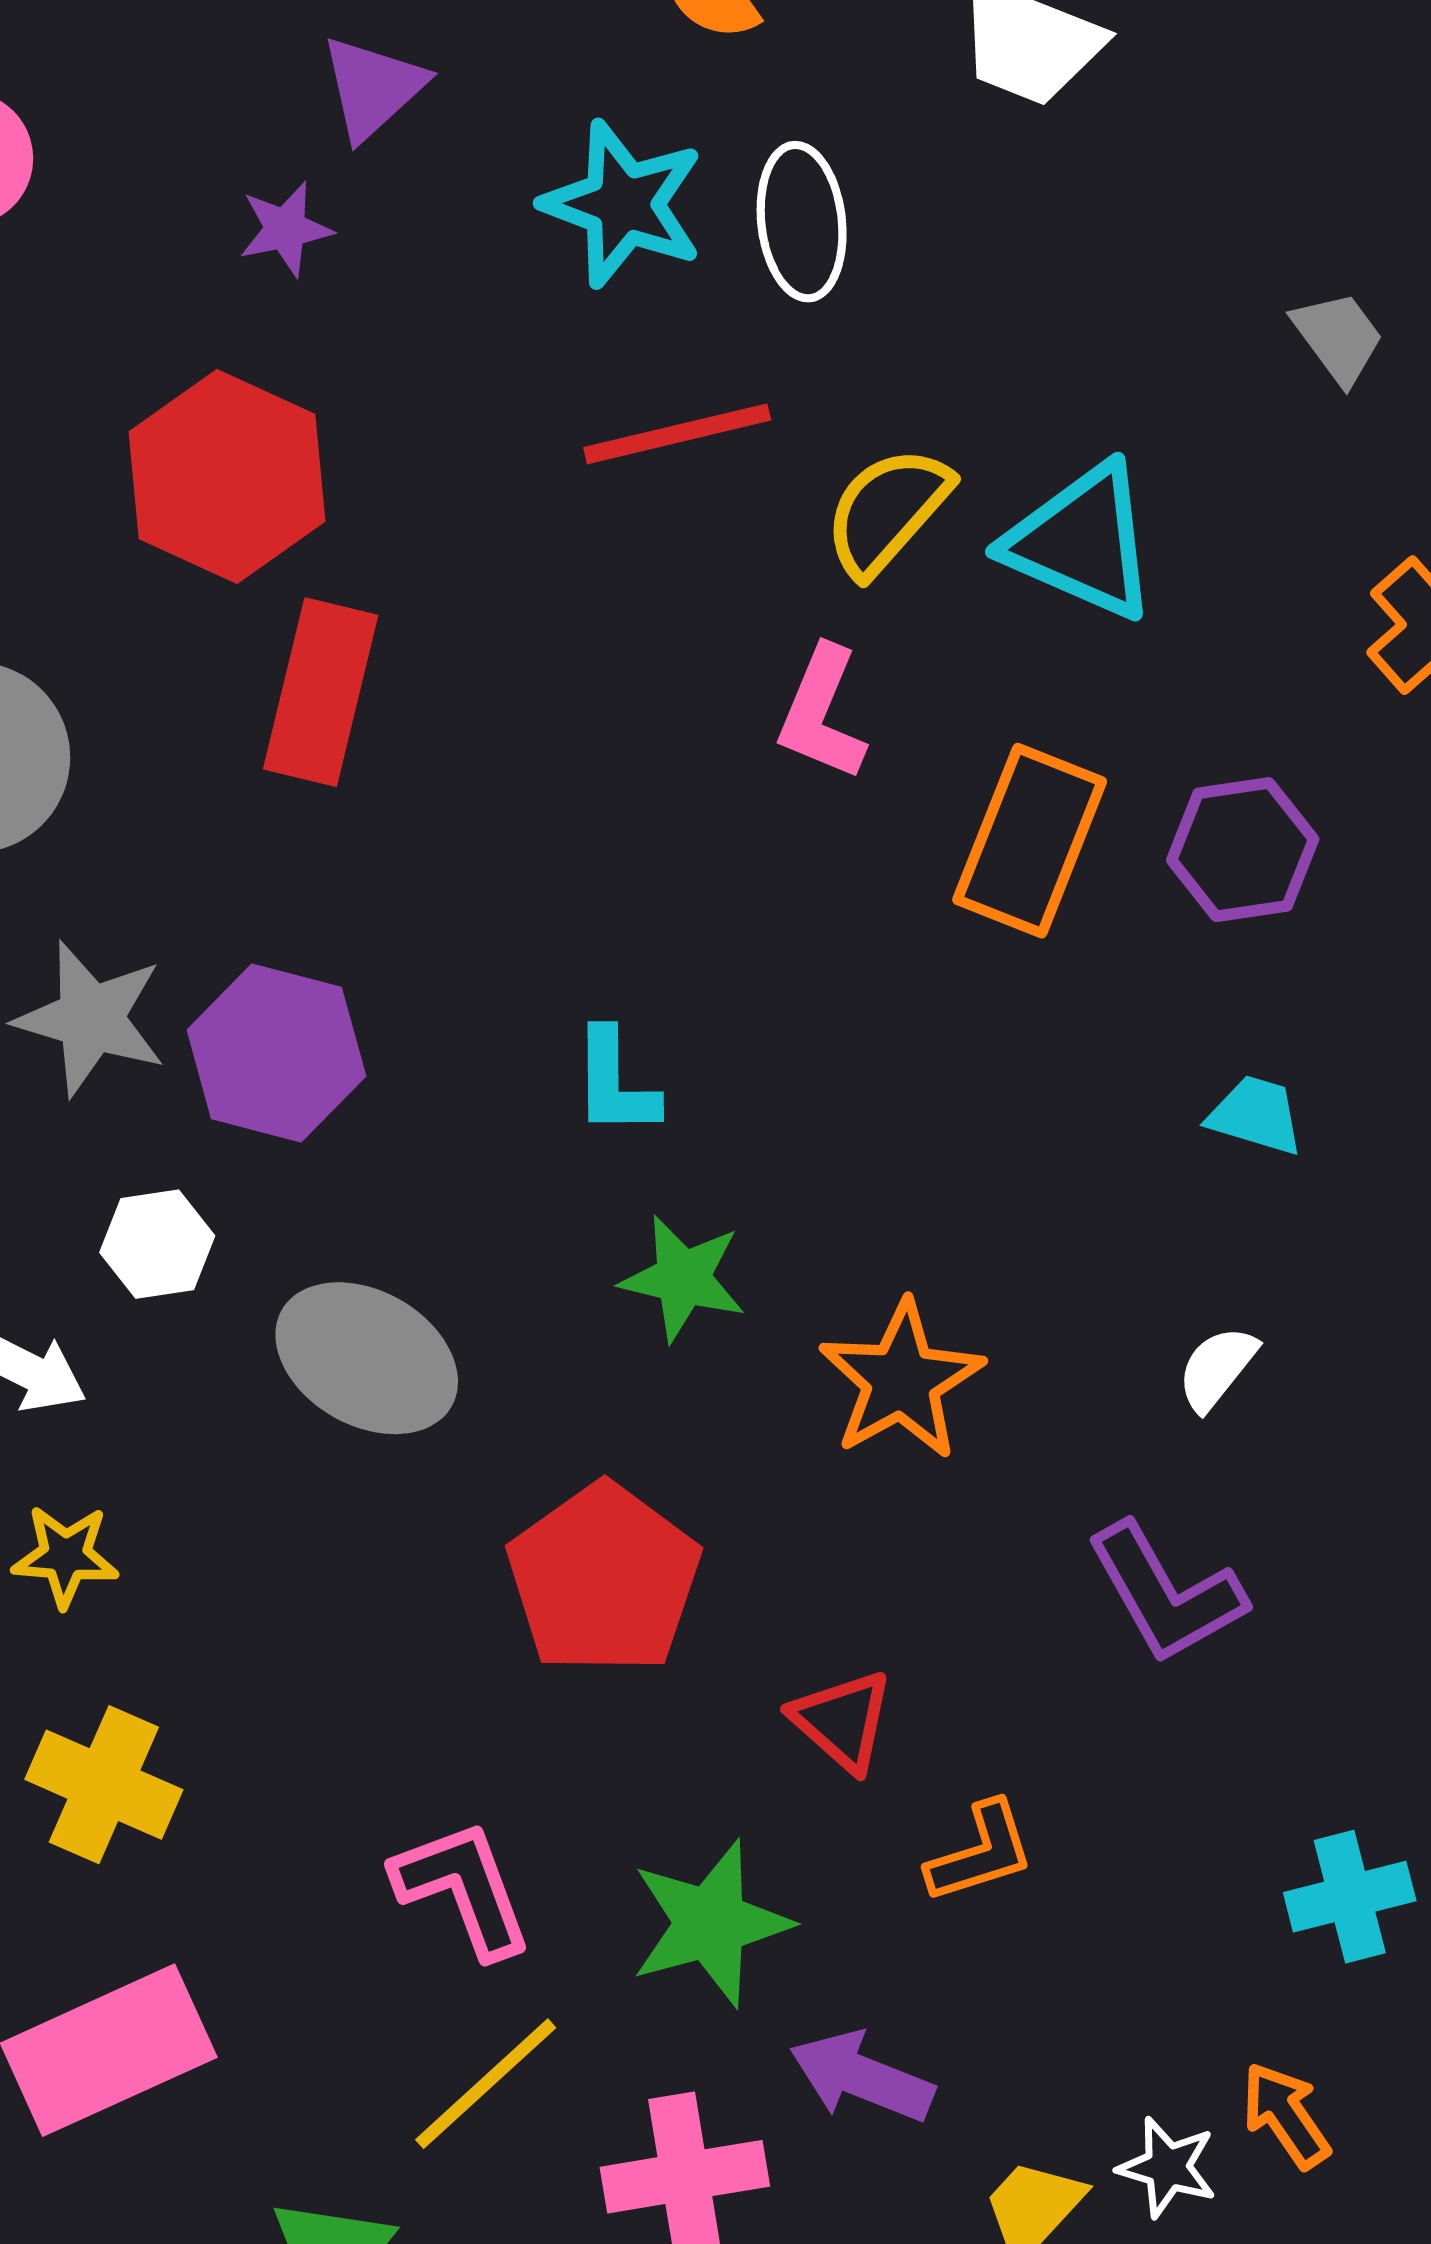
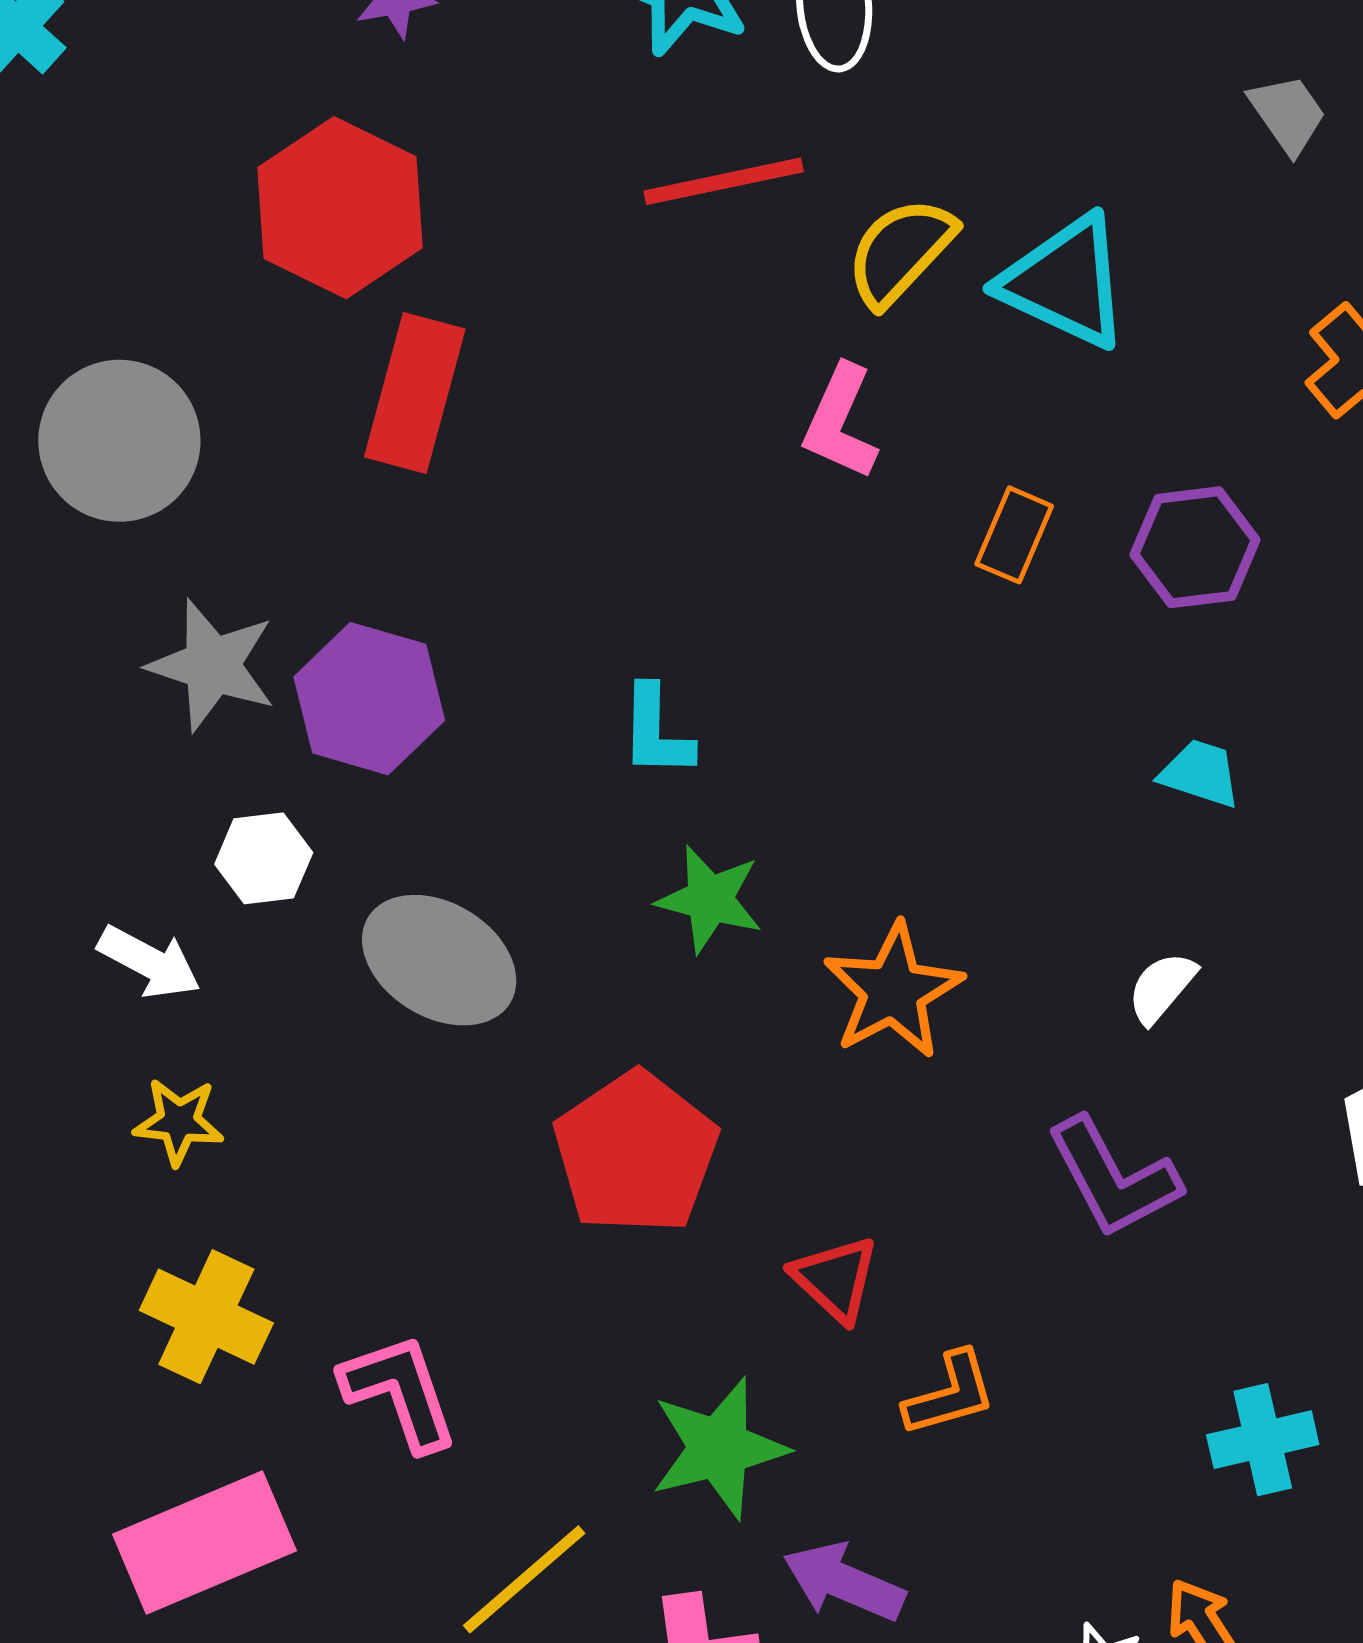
orange rectangle: (1030, 841) -> (1014, 535), size x0.6
pink L-shape: (463, 1889) -> (400, 1392), moved

